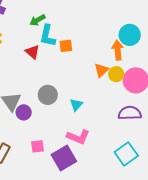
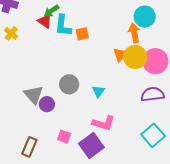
red triangle: (32, 52) -> (45, 21), moved
yellow circle: (116, 74) -> (135, 57), size x1.5
pink square: (37, 146) -> (64, 137), turned 32

